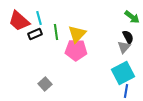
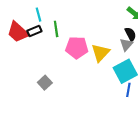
red trapezoid: (19, 21) -> (18, 32), moved
yellow triangle: (77, 34) -> (100, 53), moved

